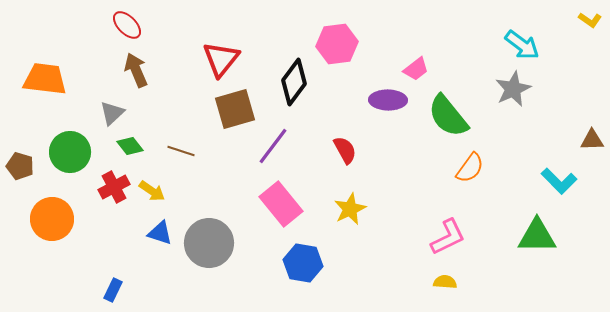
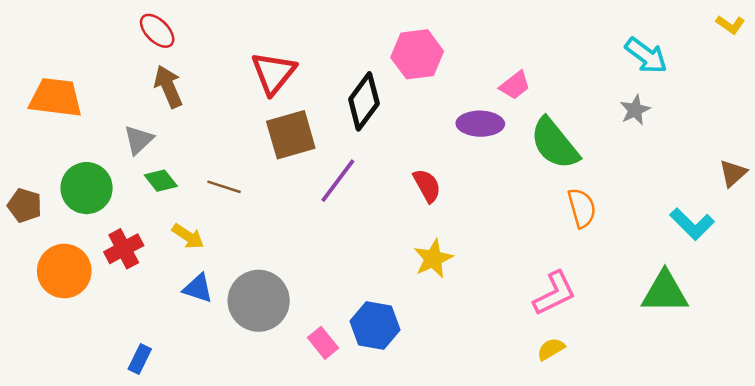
gray star: (513, 89) -> (635, 110), size x0.7
brown triangle: (592, 140) -> (733, 173), turned -40
orange semicircle: (470, 168) -> (582, 208), turned -52
red cross: (114, 187) -> (124, 249), moved
pink rectangle: (281, 204) -> (323, 343), moved, size x0.6
yellow semicircle: (445, 282) -> (551, 349), turned -35

